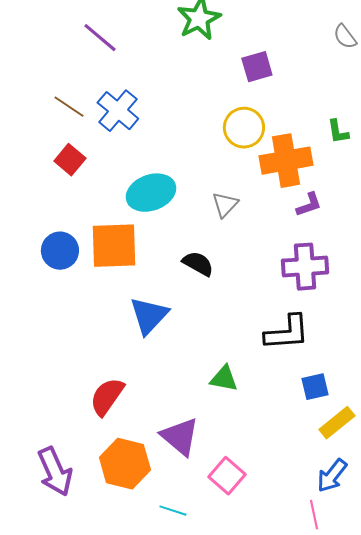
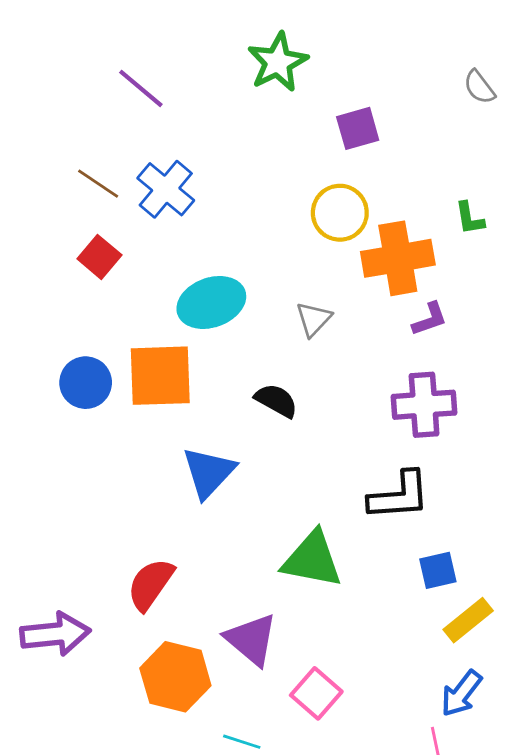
green triangle: (224, 379) -> (312, 559), size x1.6
purple arrow: (55, 472) -> (55, 634), moved, turned -72

